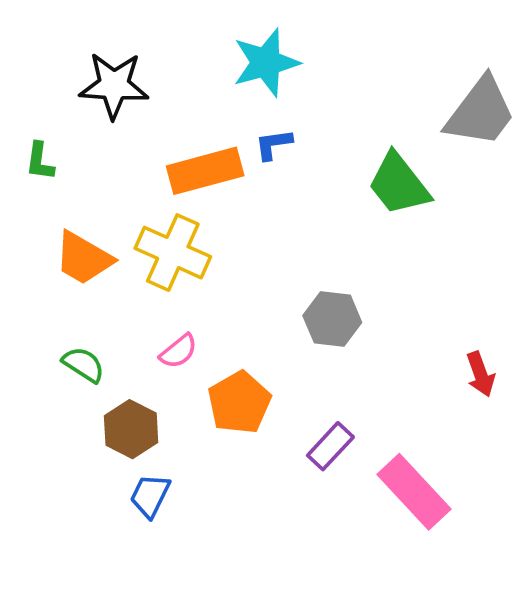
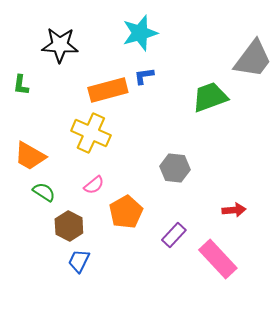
green trapezoid: (399, 184) -> (210, 97), turned 108
orange trapezoid: (84, 258) -> (30, 156), moved
red arrow: (480, 374) -> (234, 210), moved, turned -75

